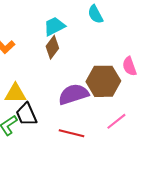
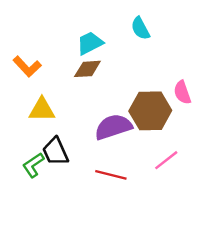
brown diamond: (52, 47) -> (87, 69), turned 50
yellow triangle: (15, 93) -> (42, 110), moved

